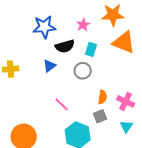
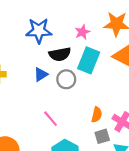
cyan rectangle: (91, 49) -> (89, 60), size x1.6
gray circle: (83, 71) -> (66, 79), moved
gray square: (100, 116) -> (102, 136), moved

